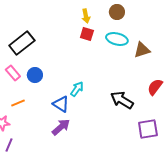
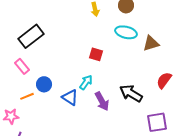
red square: (87, 34) -> (96, 54), moved
blue circle: (35, 75) -> (44, 84), moved
purple arrow: (61, 127) -> (102, 101), moved, turned 102

